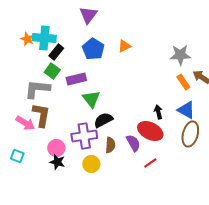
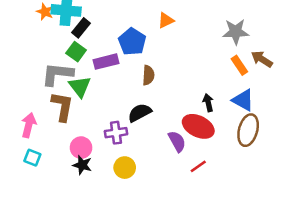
blue pentagon: (93, 49) -> (132, 42), moved
green triangle: (91, 99) -> (80, 87), moved
pink arrow: (25, 123) -> (29, 125), moved, turned -108
purple cross: (84, 136) -> (116, 133), size x0.7
brown semicircle: (110, 145) -> (148, 75), moved

